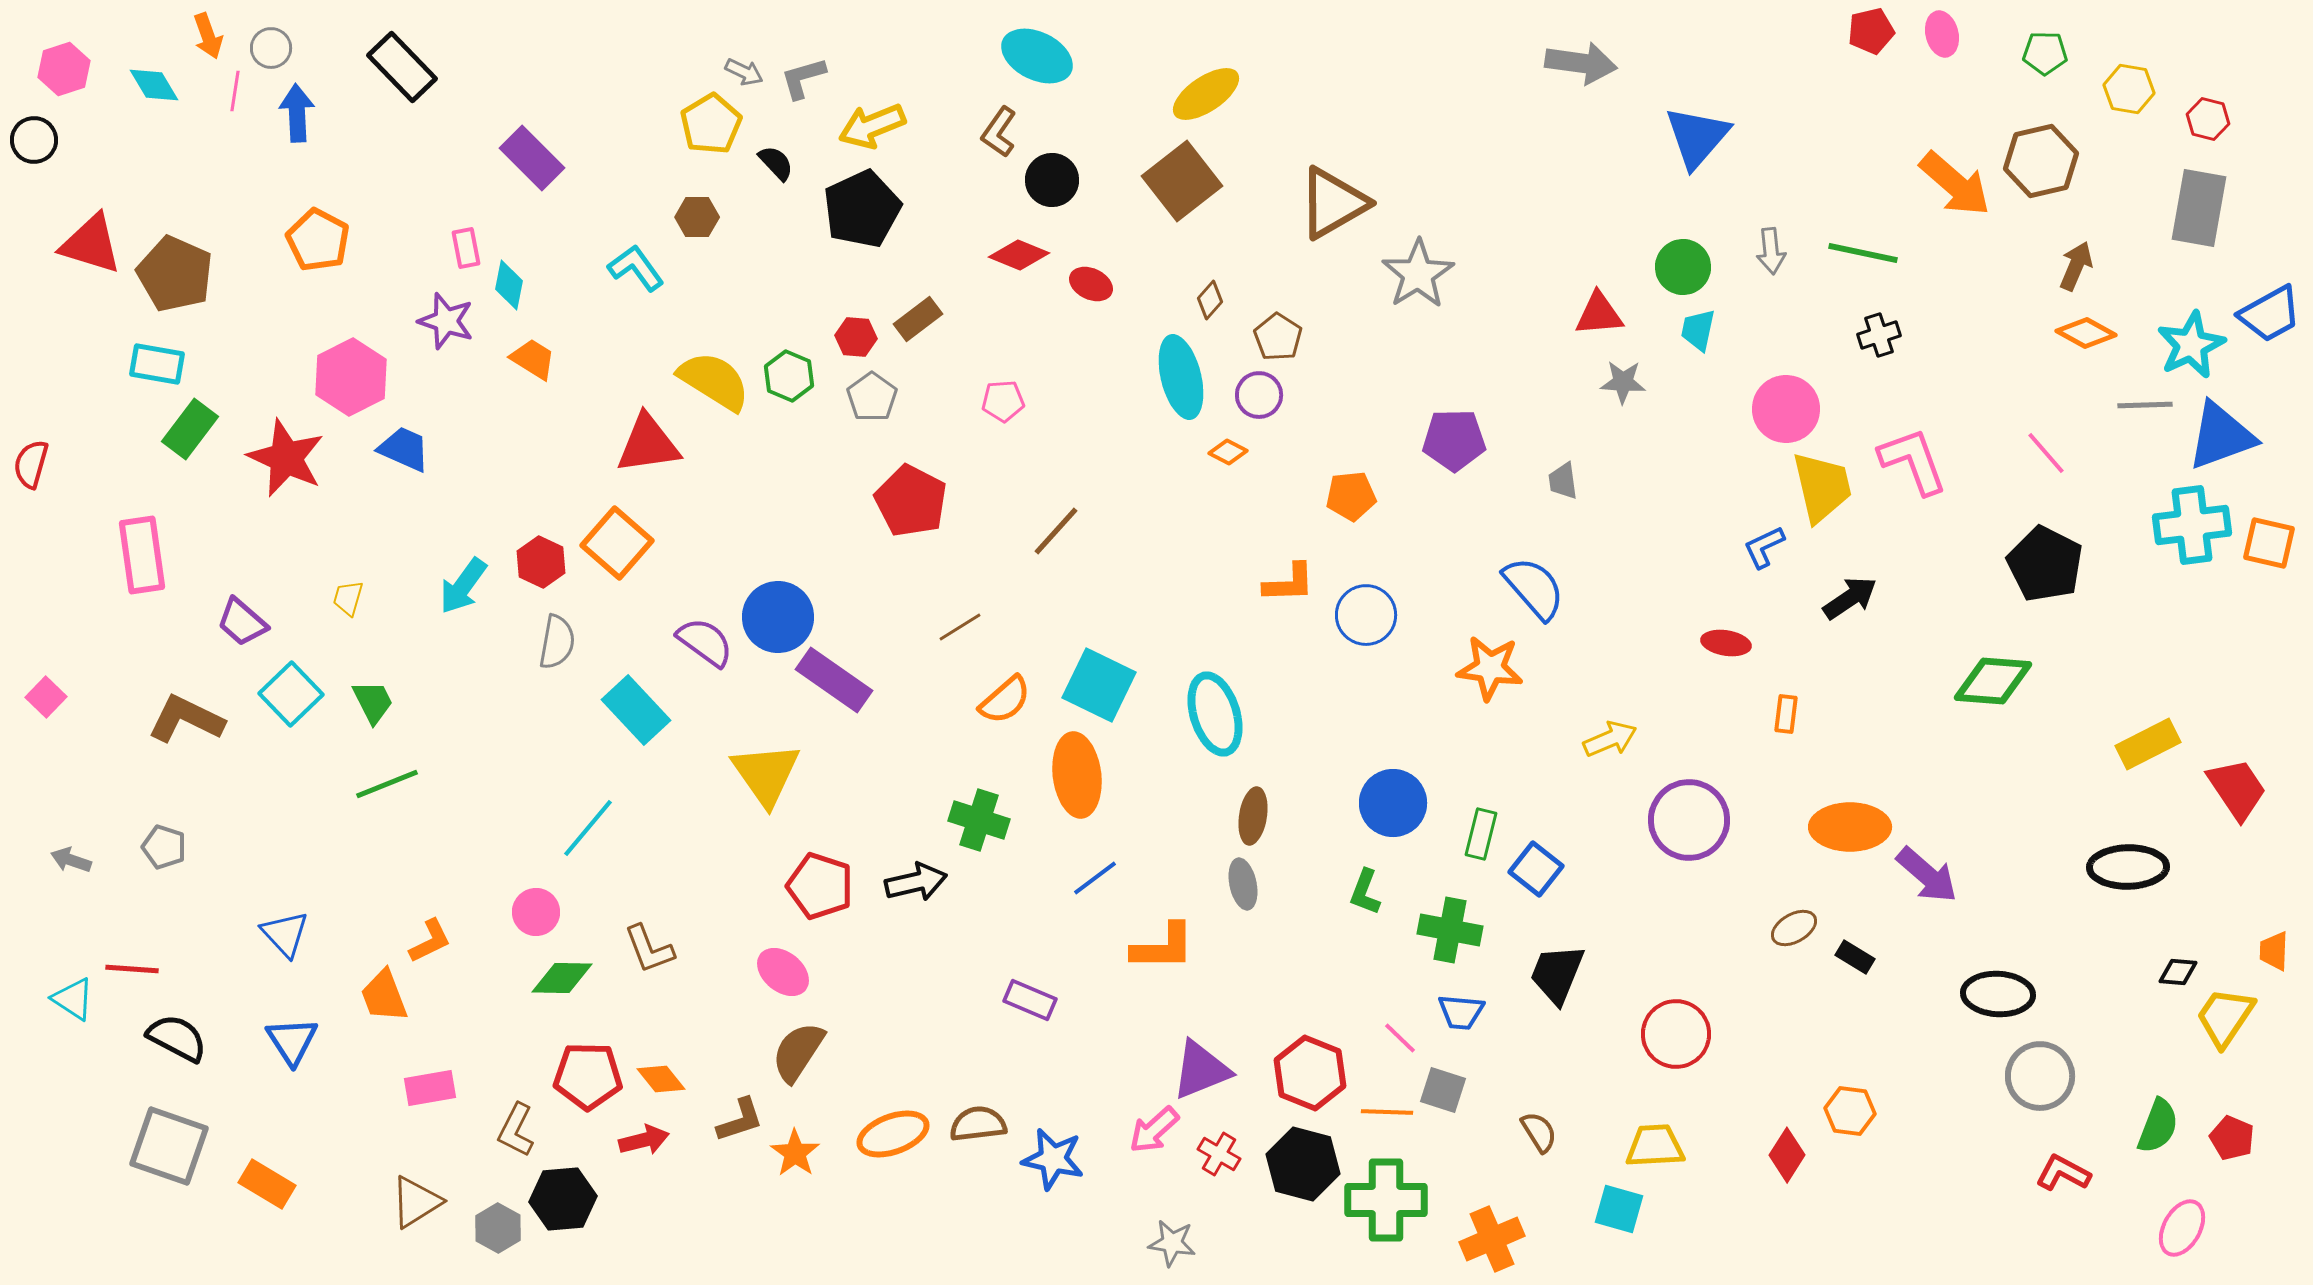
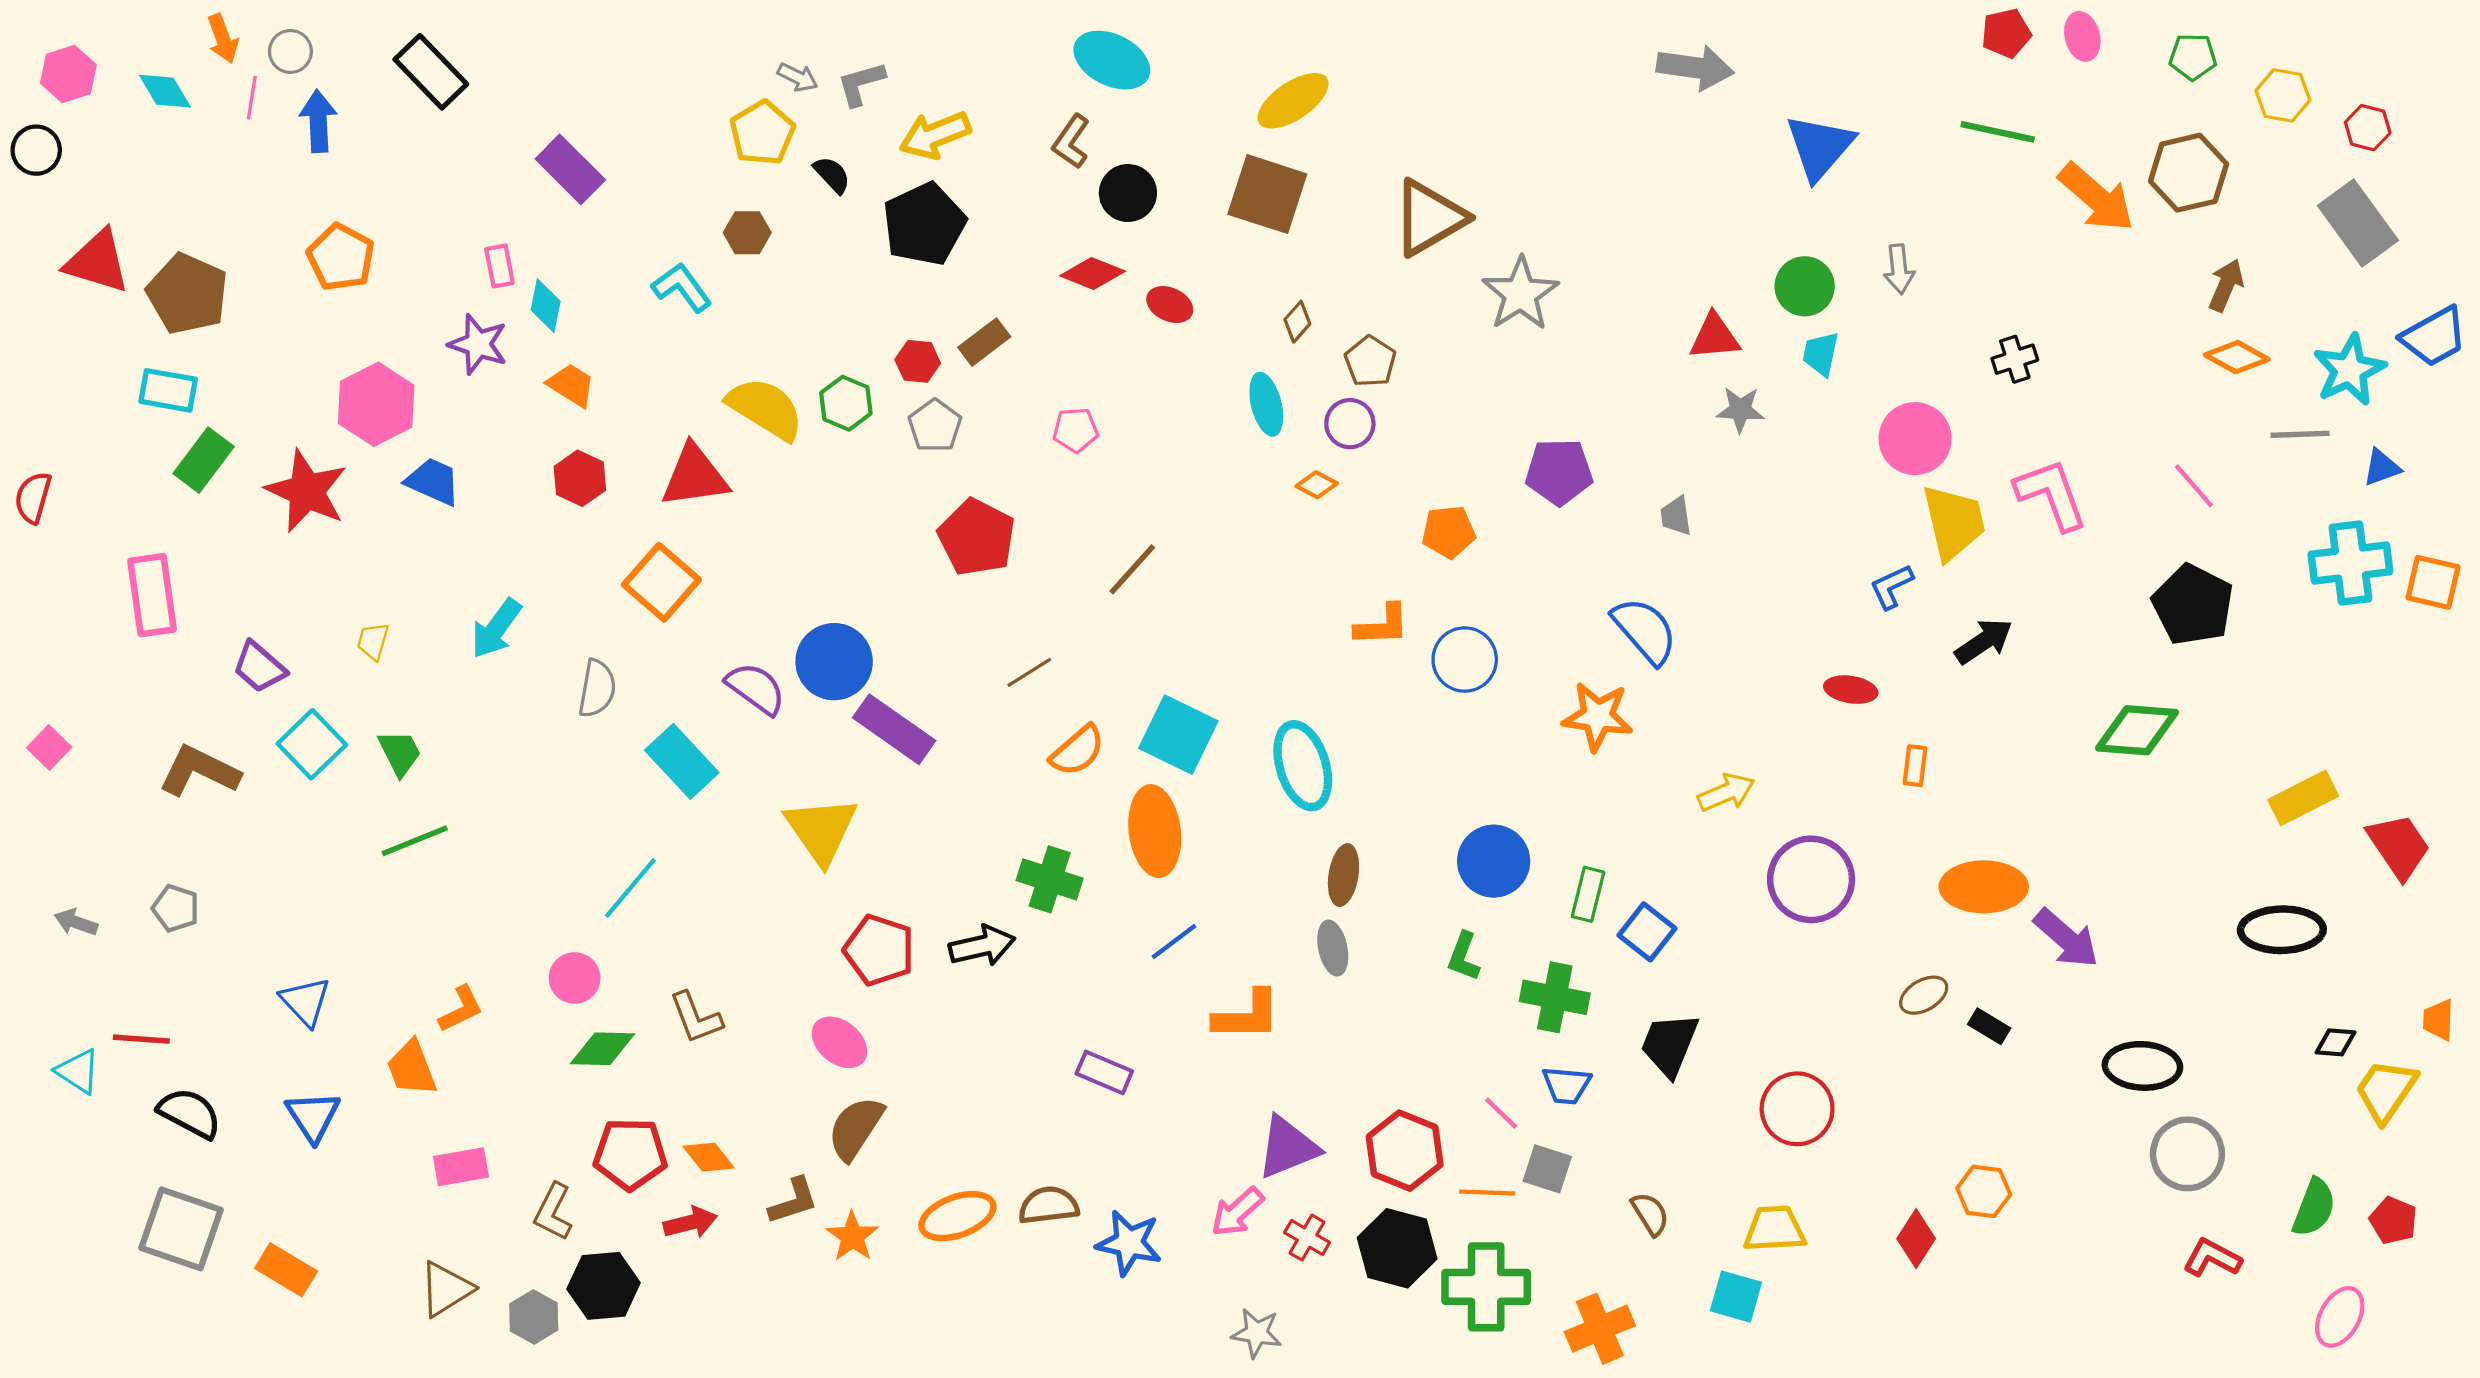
brown square: (1182, 181) -> (1267, 194), turned -34
gray rectangle: (2199, 208) -> (2358, 223), turned -46
green line: (1863, 253) -> (1998, 132), moved
cyan ellipse: (1181, 377) -> (1266, 404), size x0.7
blue triangle: (2221, 436) -> (2382, 468), size x0.5
red hexagon: (541, 562) -> (580, 478), moved

